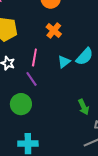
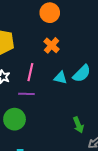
cyan triangle: (64, 62) -> (60, 78), turned 48
purple line: (32, 79) -> (26, 94), turned -56

